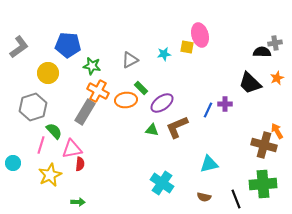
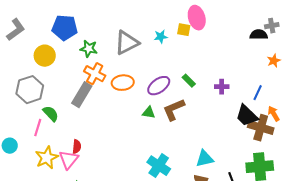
gray triangle: (130, 60) -> (127, 43), size x1.5
black trapezoid: (250, 83) -> (247, 116), moved
green rectangle: (141, 88) -> (189, 81), moved
blue line: (208, 110) -> (258, 93), moved
pink triangle: (72, 149) -> (69, 160), moved, turned -40
cyan triangle: (209, 164) -> (205, 159), moved

